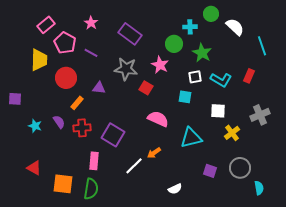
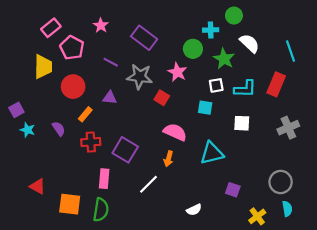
white semicircle: (235, 27) -> (249, 43), moved
purple line: (91, 53) -> (111, 62), moved
red rectangle: (249, 76) -> (276, 84), size x1.5
cyan L-shape: (221, 80) -> (245, 89), turned -30
purple square: (15, 99) -> (16, 110), turned -32
purple semicircle: (59, 122) -> (59, 129), moved
cyan star: (35, 126) -> (28, 130), moved
yellow cross: (232, 133) -> (257, 216), moved
orange arrow: (154, 153) -> (168, 159), moved, turned -40
gray circle: (240, 168) -> (281, 182), moved

